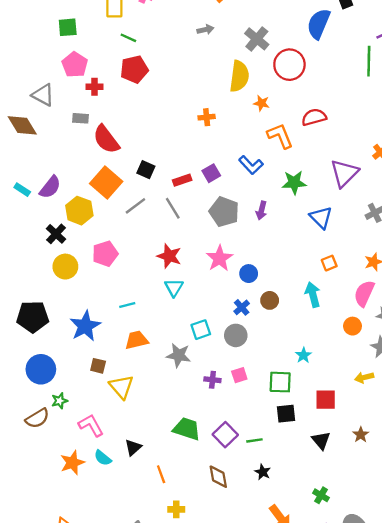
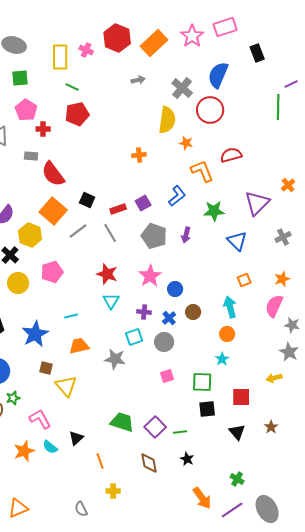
blue semicircle: (319, 24) -> (218, 75), moved
blue L-shape: (251, 165) -> (177, 196), turned -85
orange circle: (352, 326) -> (227, 334), moved
purple cross: (212, 380) -> (144, 312), moved

